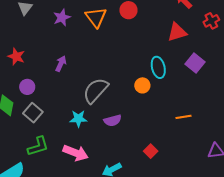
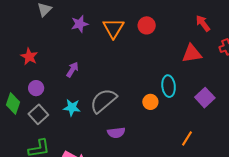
purple square: (195, 63) -> (205, 98), moved
orange line: (183, 117) -> (187, 138), turned -56
cyan star: (78, 119) -> (72, 108), moved

